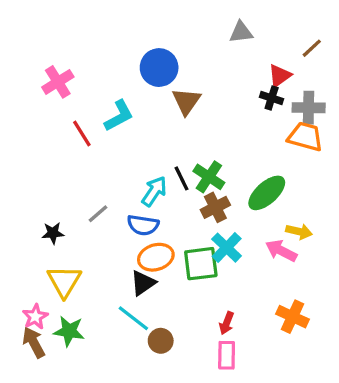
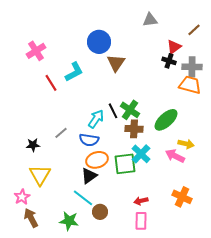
brown cross: (215, 207) -> (134, 129), turned 30
red arrow: (227, 323) -> (141, 201), turned 56
green star: (69, 331) -> (69, 221), moved
brown arrow: (34, 342) -> (31, 218), moved

